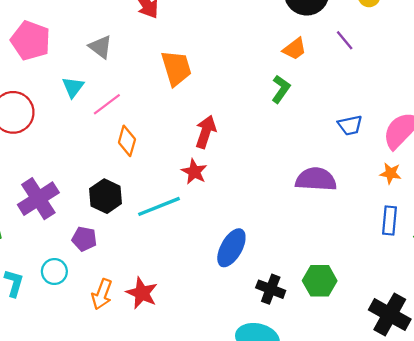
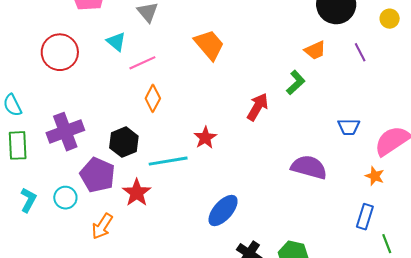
orange trapezoid: (176, 68) -> (209, 45), turned -36
cyan triangle: (73, 87) -> (116, 42), turned -40
red arrow: (206, 132) -> (258, 107), moved
purple pentagon: (84, 239) -> (97, 175), size x1.6
red star: (142, 293) -> (137, 193), moved

